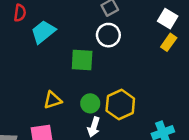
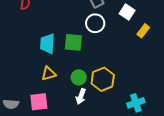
white square: (168, 19) -> (127, 12), moved
cyan trapezoid: (43, 32) -> (47, 44), moved, turned -50

